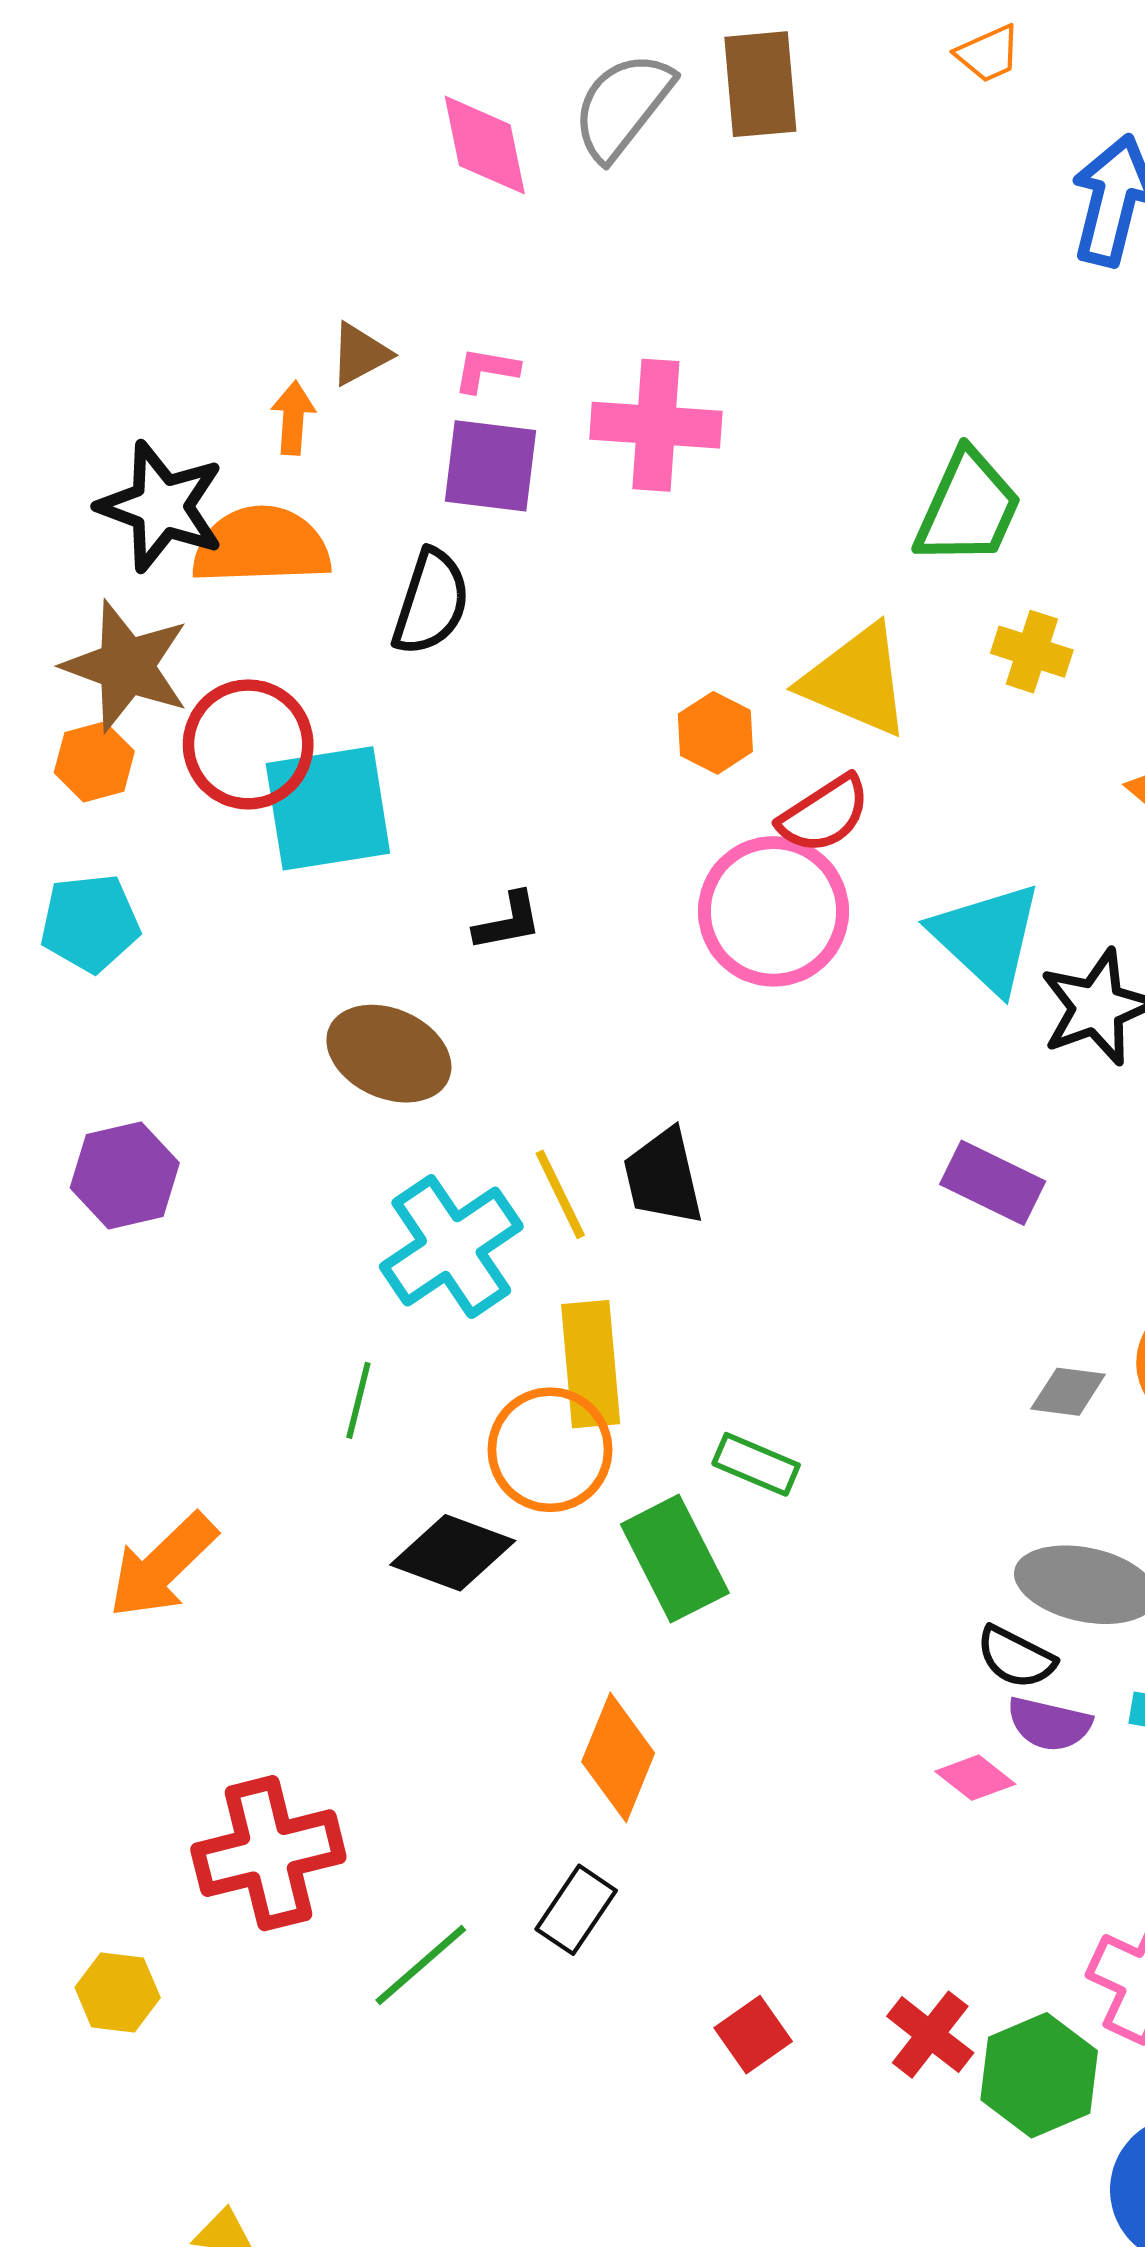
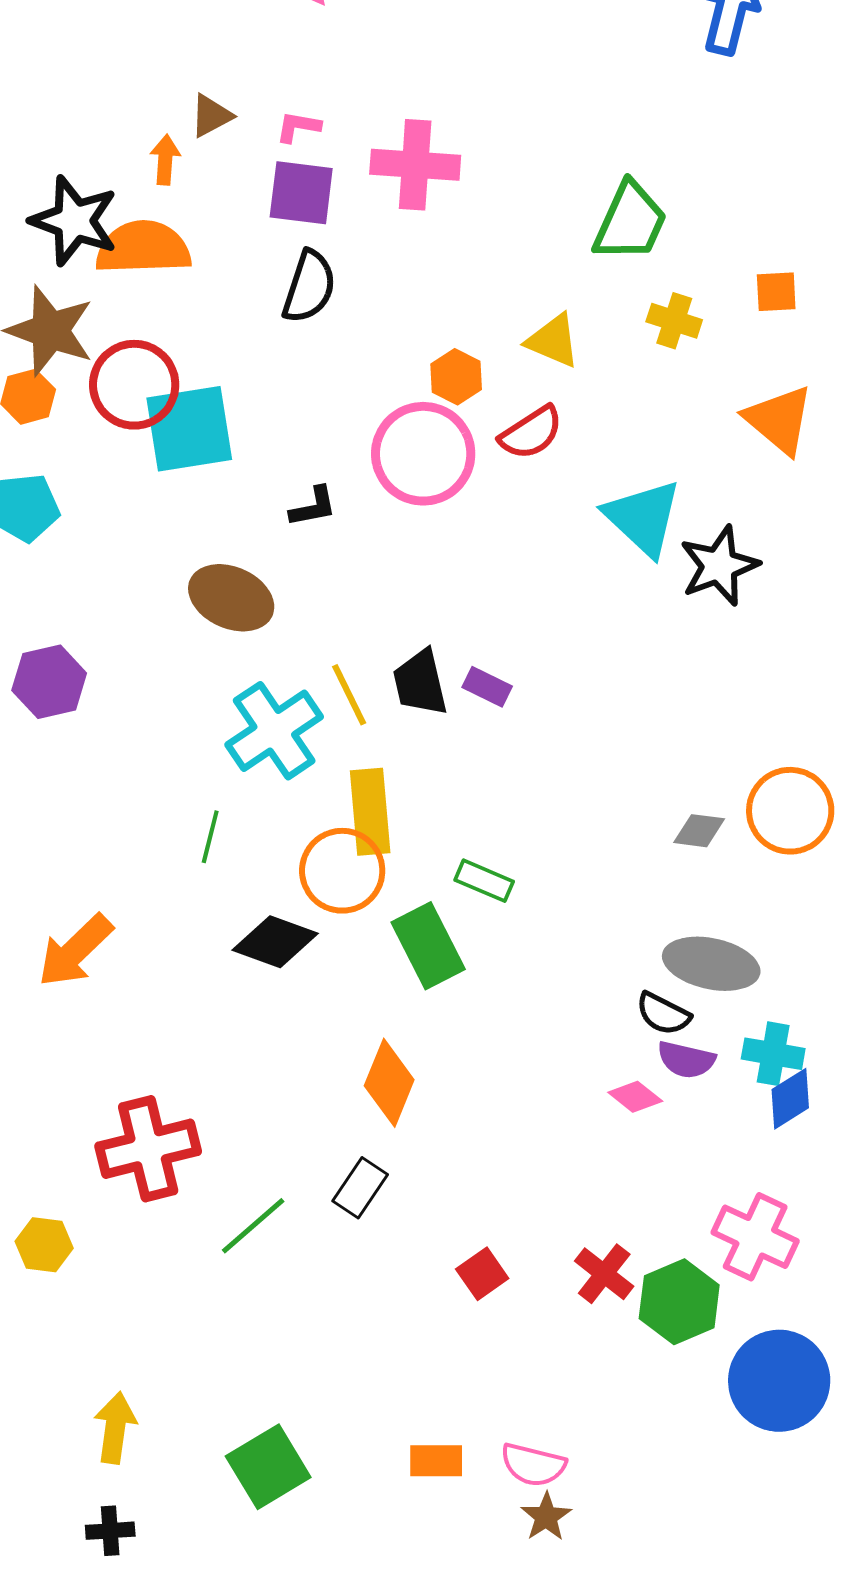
black semicircle: (431, 602) -> (309, 287), moved
yellow triangle: (856, 681) -> (553, 341), size x0.7
pink circle: (773, 911) -> (423, 454), moved
purple rectangle: (993, 1183) -> (487, 687), moved, size x0.7

